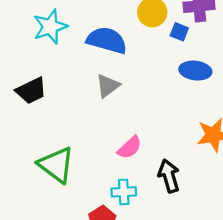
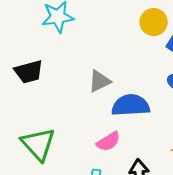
blue semicircle: (107, 40) -> (131, 105), moved, turned -30

